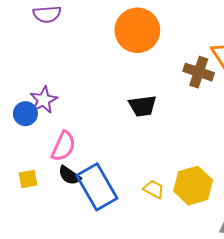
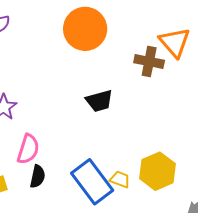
black semicircle: (69, 175) -> (38, 176), turned -105
blue rectangle: (97, 187) -> (92, 182), moved

